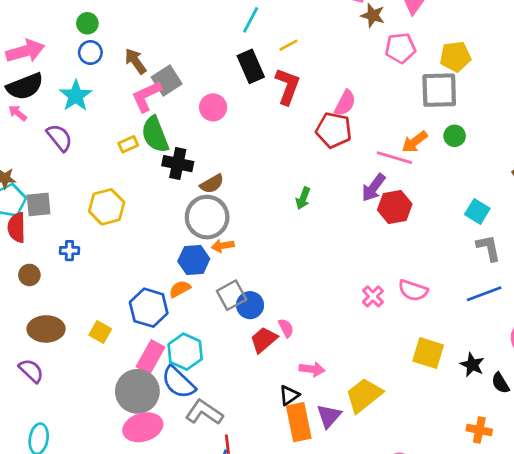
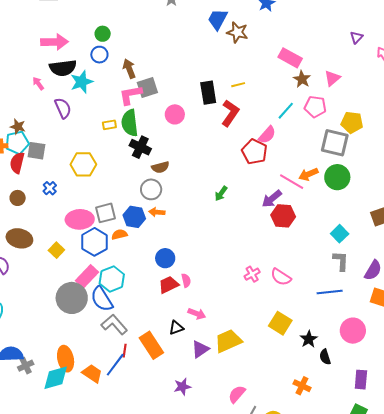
cyan line: (251, 20) -> (286, 111), moved
black semicircle: (25, 86) -> (63, 68), moved
green circle: (455, 136) -> (337, 177), size x1.6
gray circle: (207, 217) -> (151, 189), size x0.7
blue cross: (69, 251) -> (50, 188), turned 32
gray square: (232, 295) -> (105, 213), moved
orange rectangle: (299, 422) -> (151, 345), moved, turned -36
pink ellipse: (143, 427) -> (80, 219), moved

